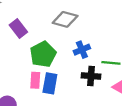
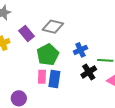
gray diamond: (65, 19) -> (53, 27), moved
black cross: (91, 76) -> (89, 72), turned -35

